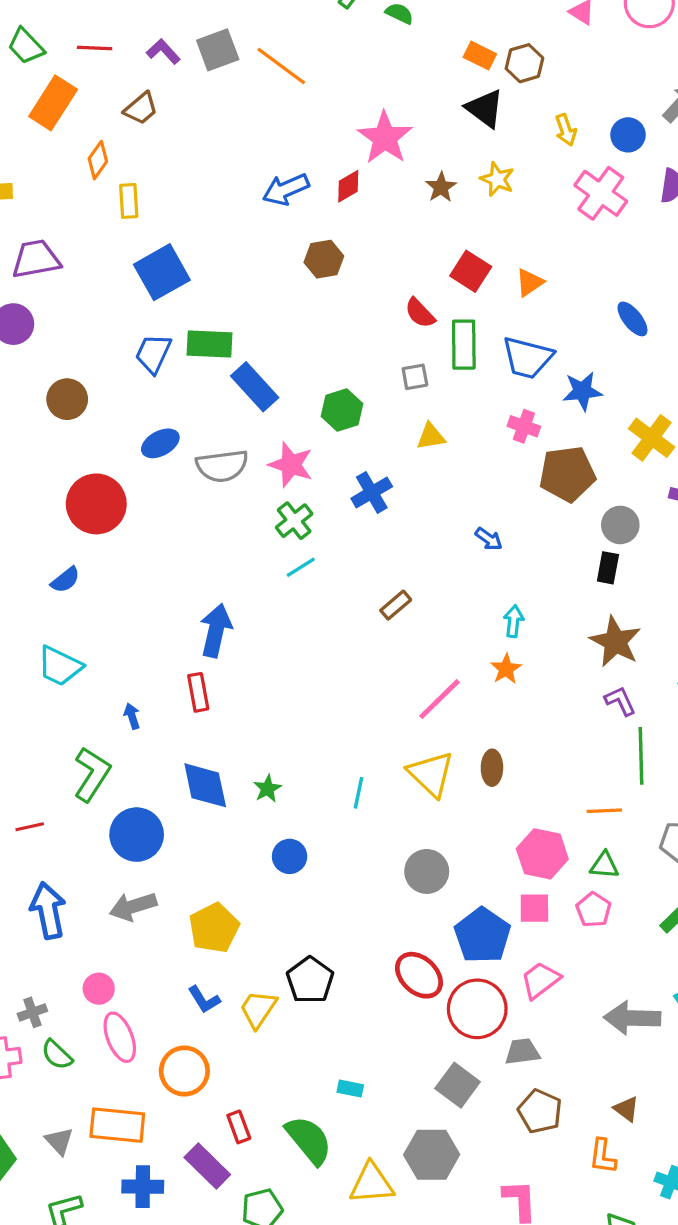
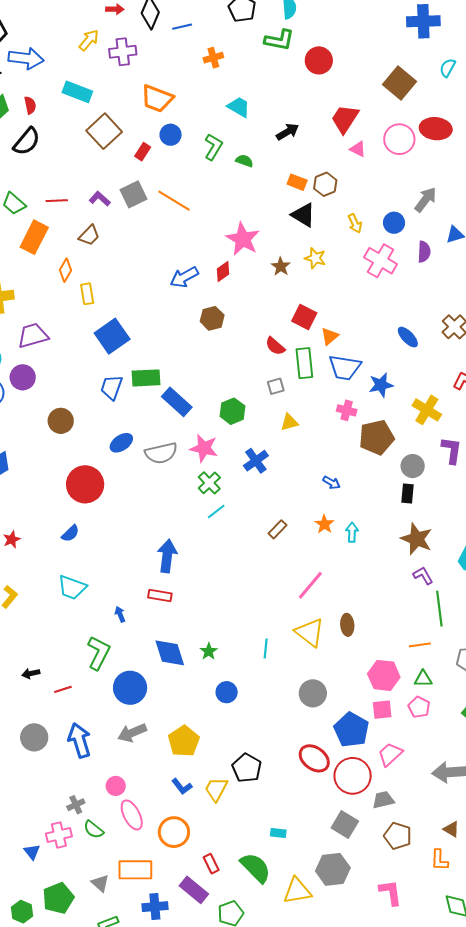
orange triangle: (530, 282) -> (330, 336), moved
orange star: (506, 669) -> (324, 524), moved
red rectangle: (198, 692) -> (160, 596), turned -65

